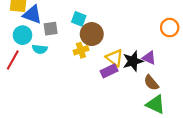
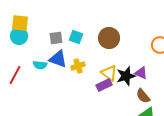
blue triangle: (32, 15) -> (58, 59), moved
gray square: (51, 29) -> (56, 38), moved
brown circle: (92, 34) -> (109, 38), moved
cyan circle: (23, 35) -> (19, 36), moved

